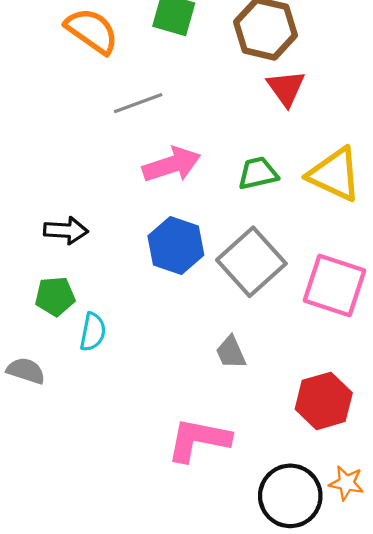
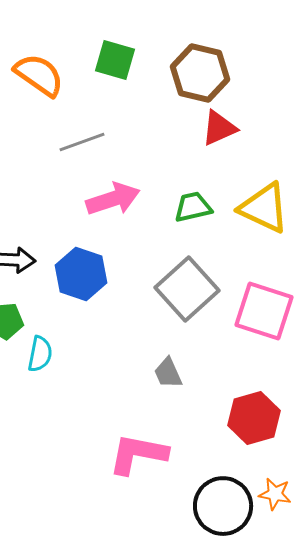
red triangle: (286, 88) -> (219, 128), turned 42
blue hexagon: (176, 246) -> (81, 274), moved

